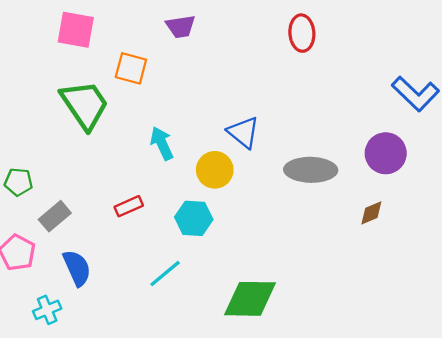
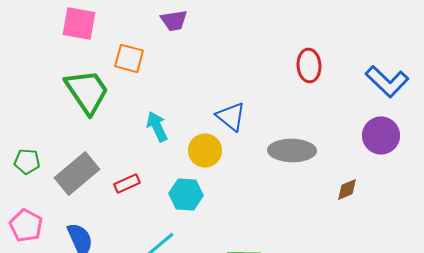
red ellipse: (302, 33) -> (309, 65), moved
purple circle: (386, 153) -> (381, 135), moved
gray rectangle: (55, 216) -> (77, 173), moved, size x1.5

